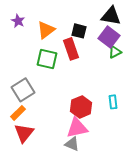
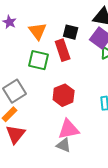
orange triangle: (46, 30) -> (38, 31), turned -30
red hexagon: (81, 107) -> (64, 95), moved

